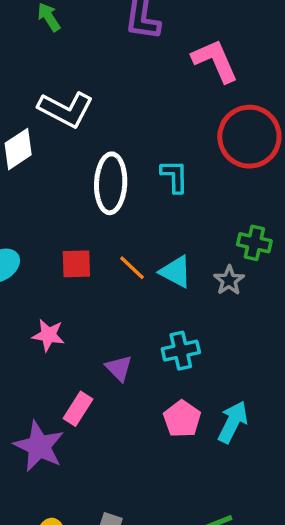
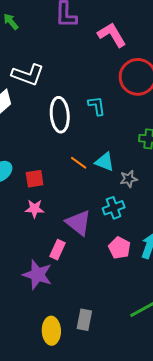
red square: (76, 264) -> (35, 179), moved
gray star: (229, 280) -> (129, 179), moved, turned 30
purple triangle: (119, 368) -> (79, 223), size x1.6

